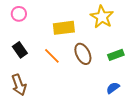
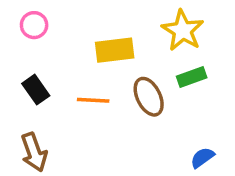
green rectangle: (116, 55) -> (192, 77), moved
orange line: (52, 56) -> (93, 100), turned -42

